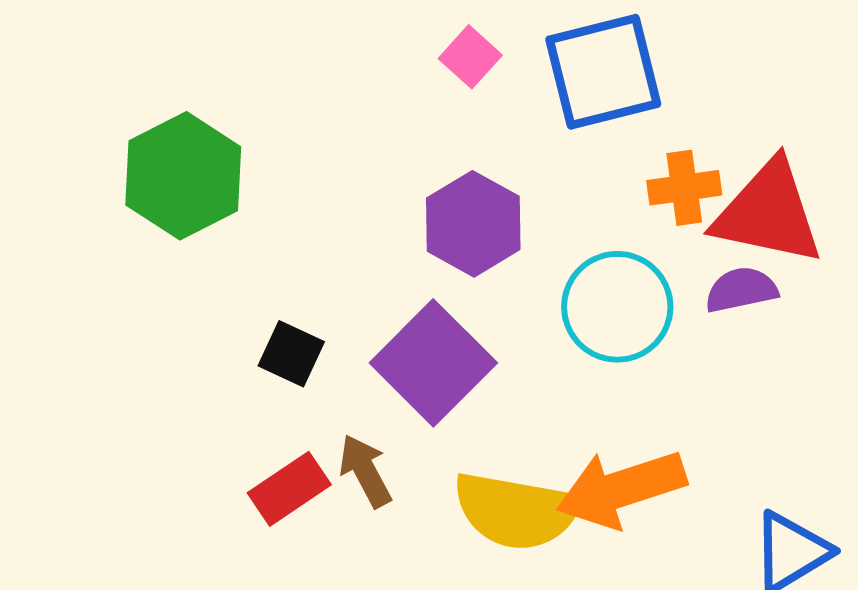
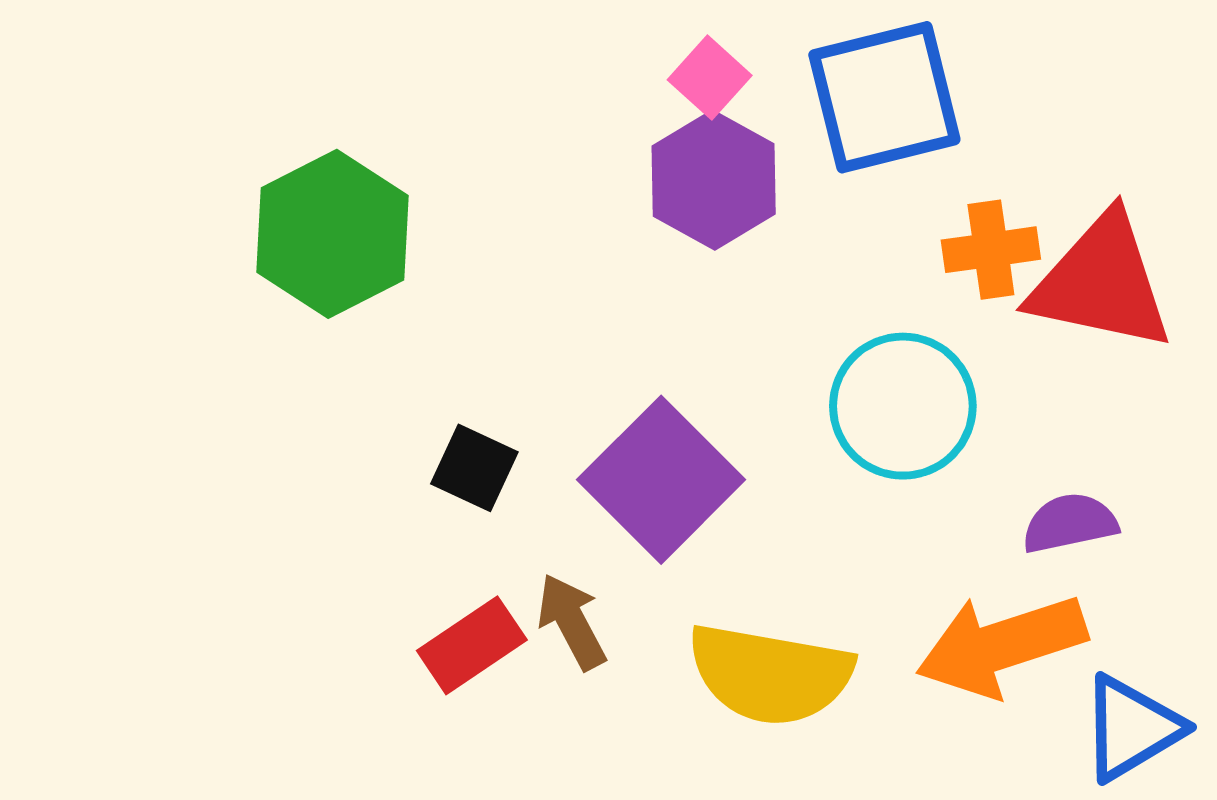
purple hexagon: (473, 224) -> (714, 180), moved
purple semicircle: (741, 290) -> (1070, 523), moved
orange arrow: (621, 489) -> (1001, 645), moved

